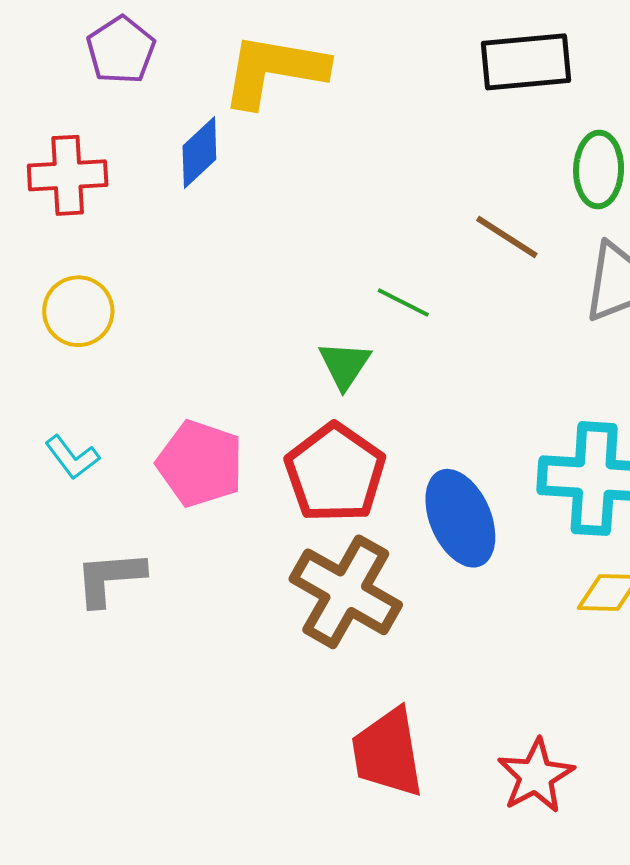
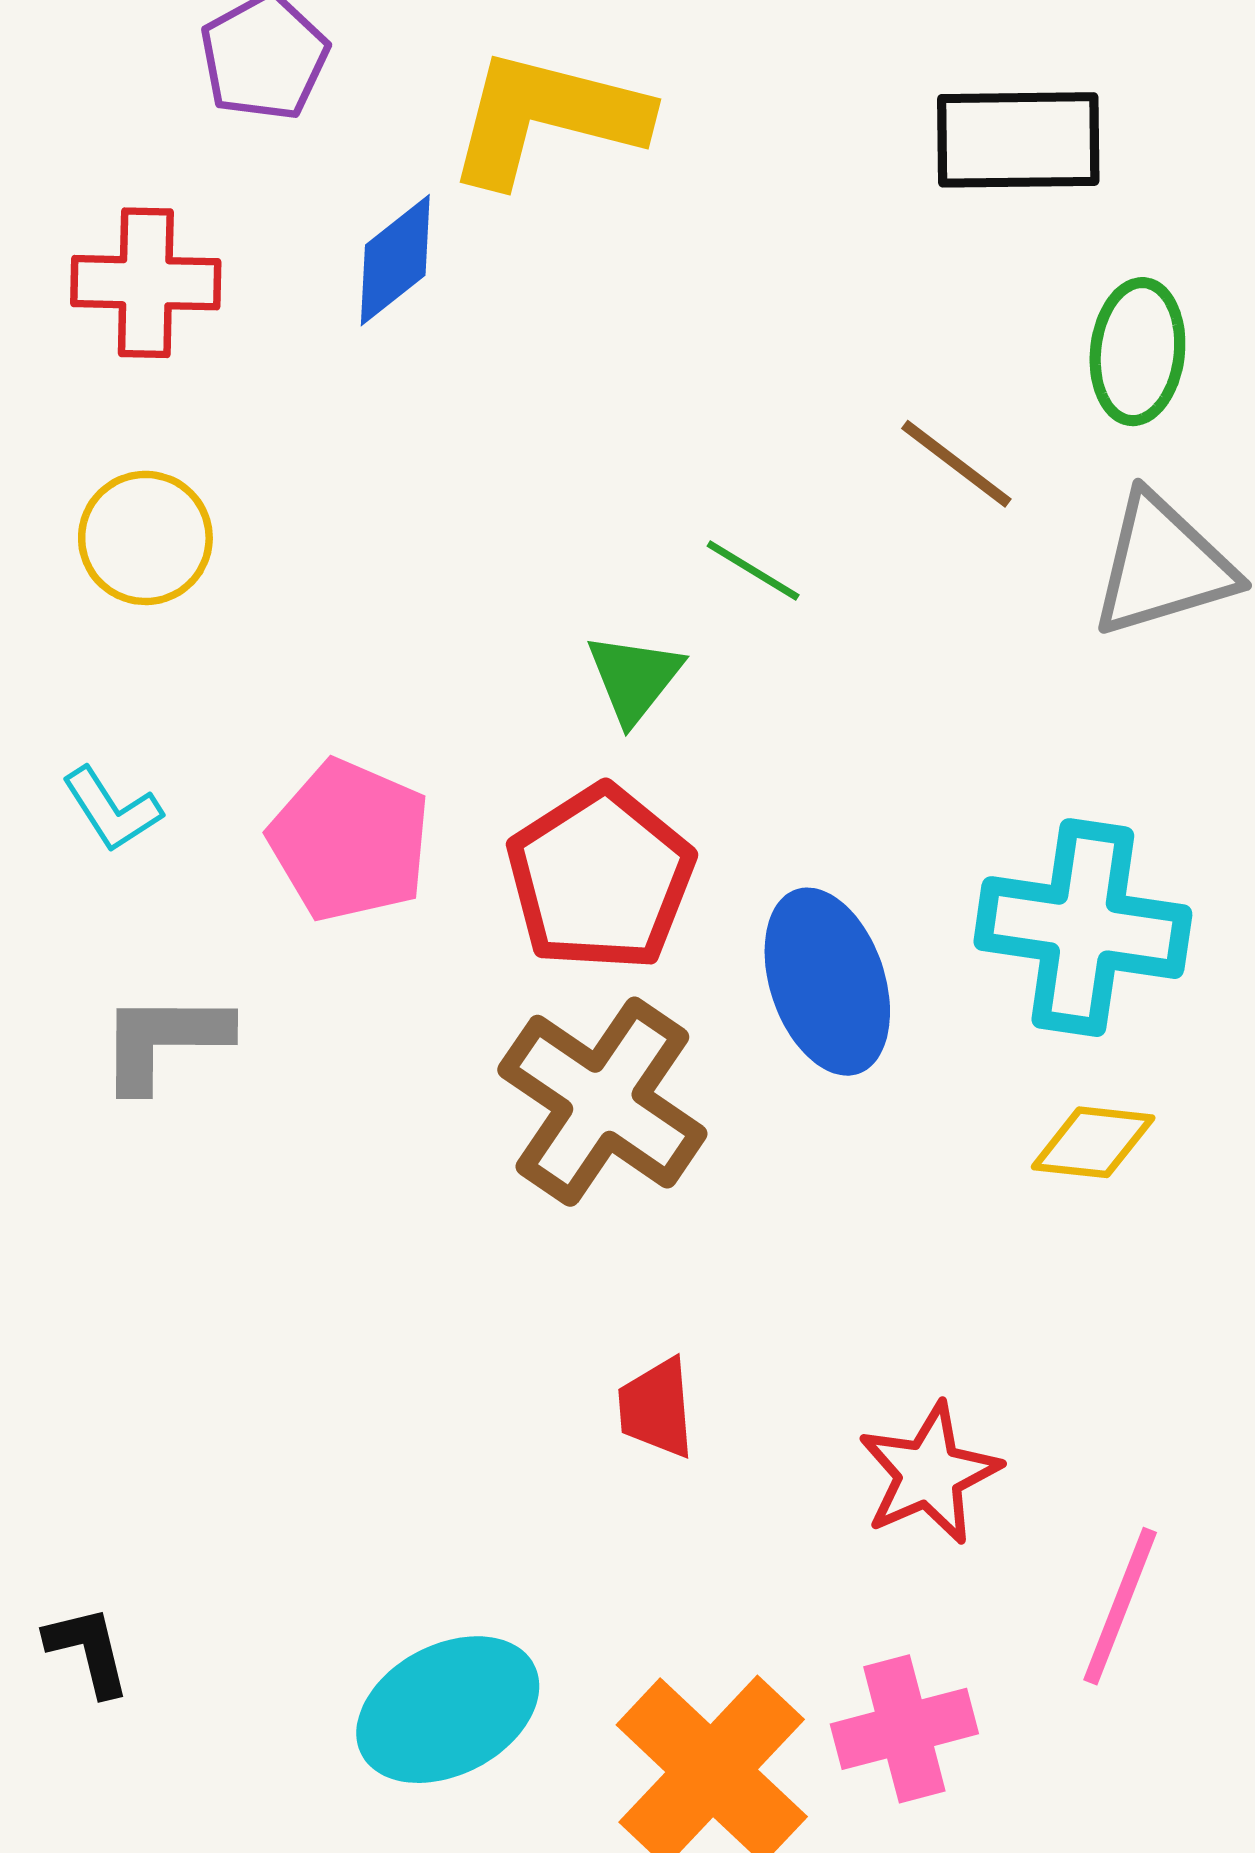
red trapezoid: (388, 753) -> (656, 1408), size x0.6

